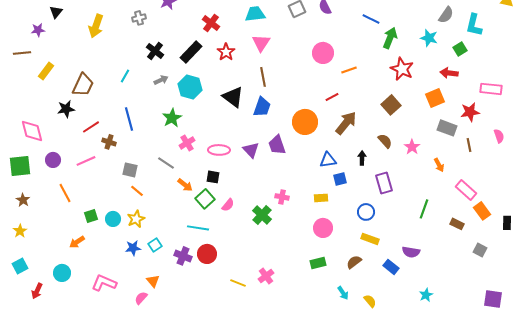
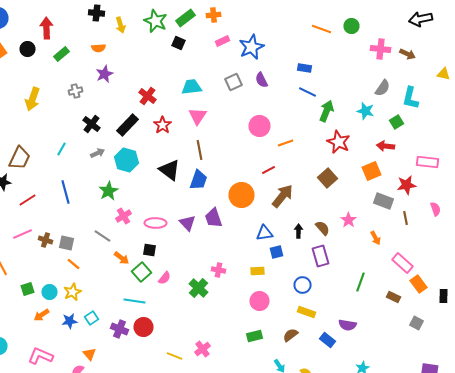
brown semicircle: (385, 141) -> (322, 228), moved
brown cross: (109, 142) -> (46, 240), moved
orange arrow: (77, 242) -> (42, 315), moved

